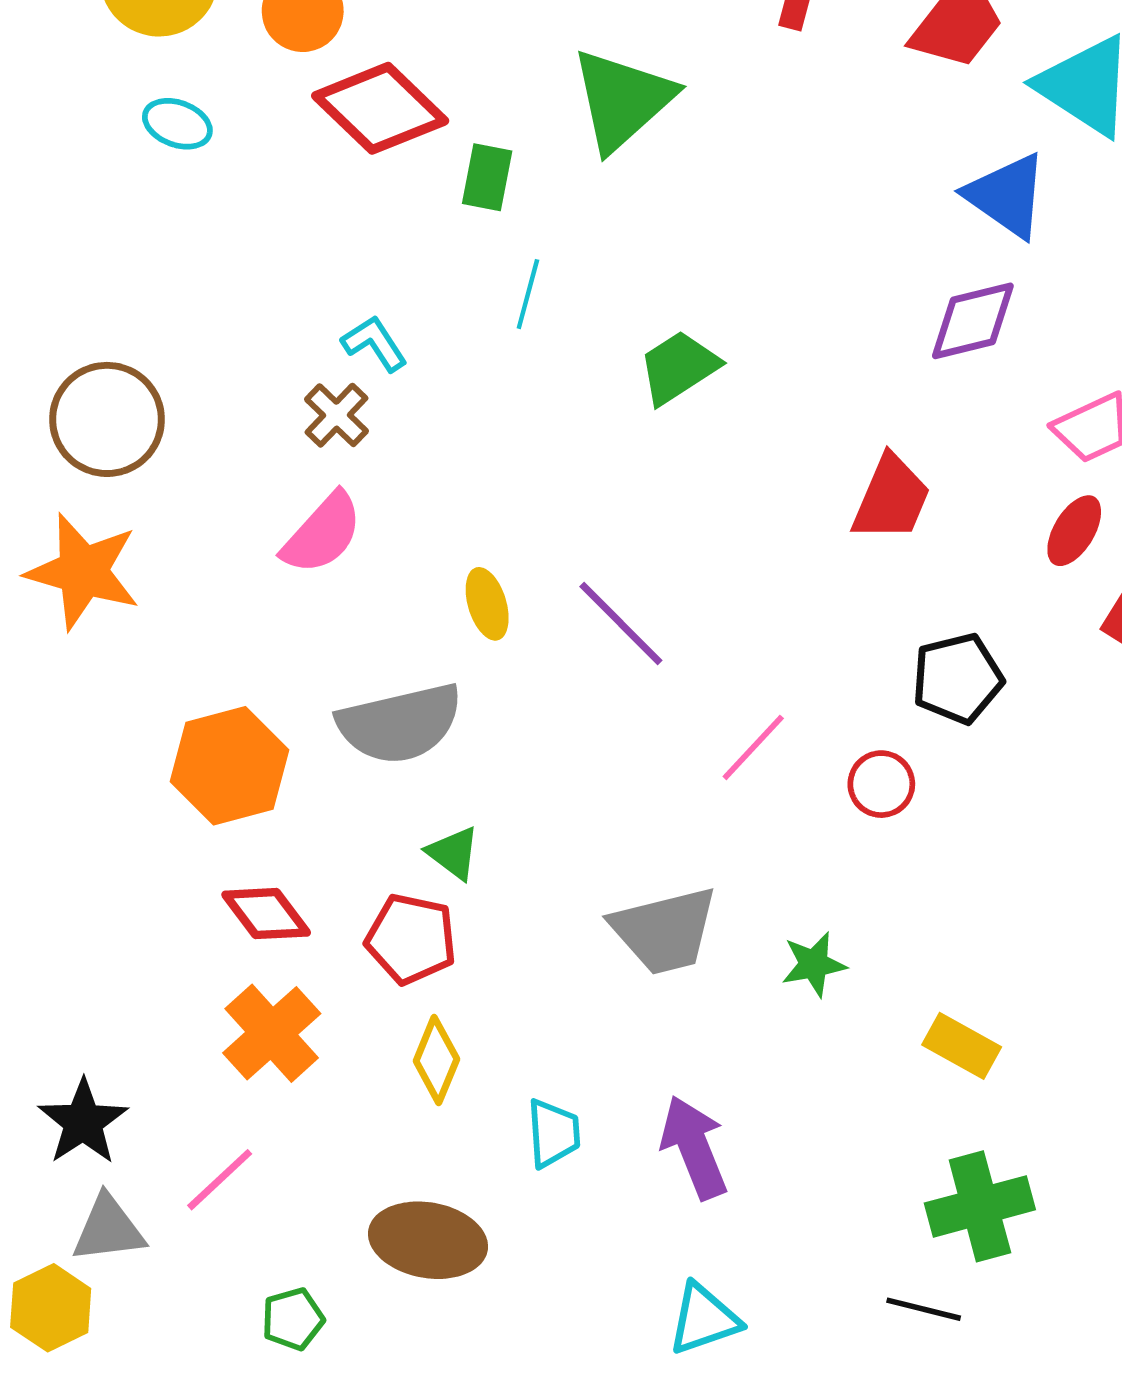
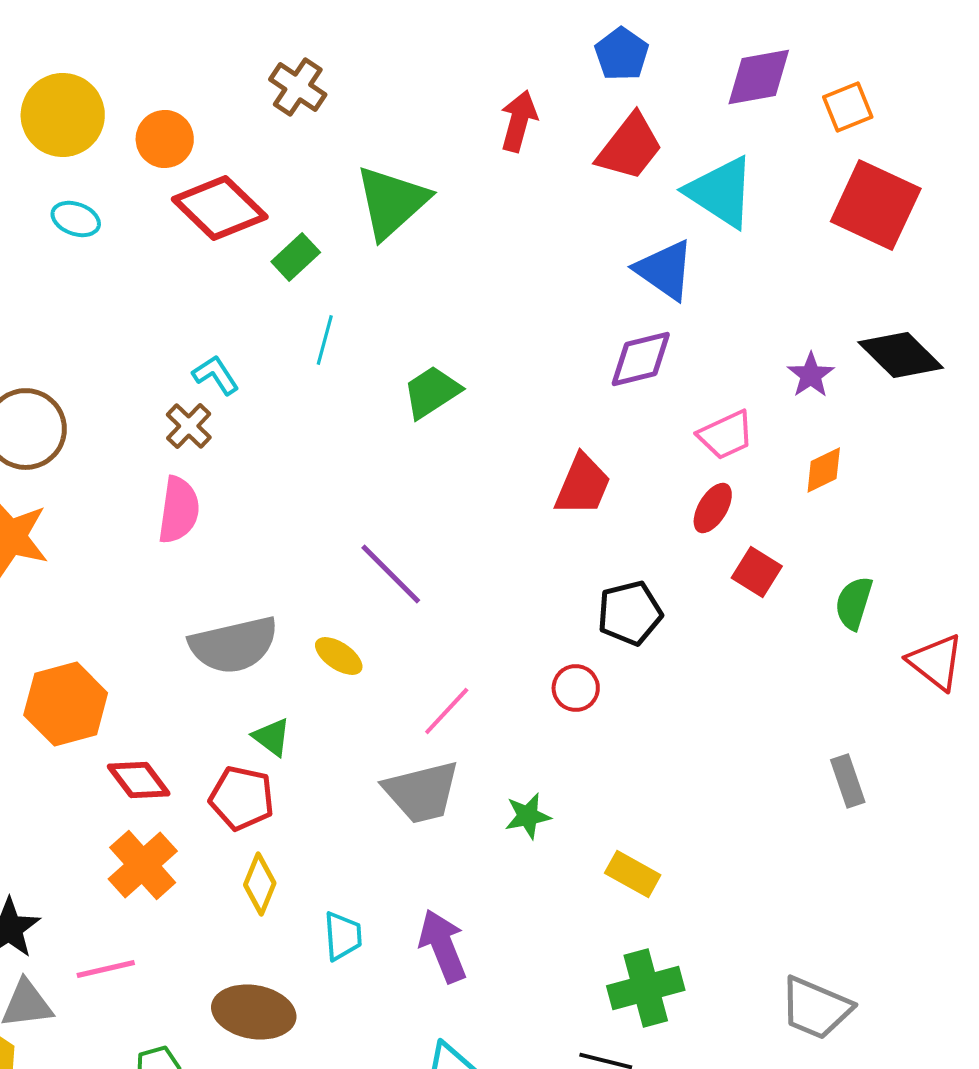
green rectangle: (487, 177) -> (296, 257), turned 36
pink semicircle: (322, 533) -> (179, 510), turned -34
yellow ellipse: (487, 604) -> (339, 656), moved, turned -39
pink line: (753, 747) -> (447, 711), moved
orange hexagon: (229, 766) -> (66, 704), moved
pink line: (220, 1180) -> (106, 969), turned 30

